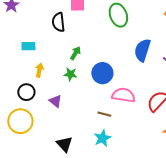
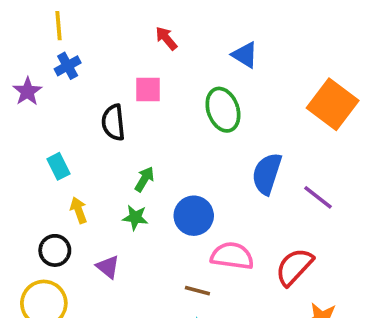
cyan rectangle: (28, 46) -> (58, 166), turned 64
yellow arrow: (39, 70) -> (79, 210), turned -32

